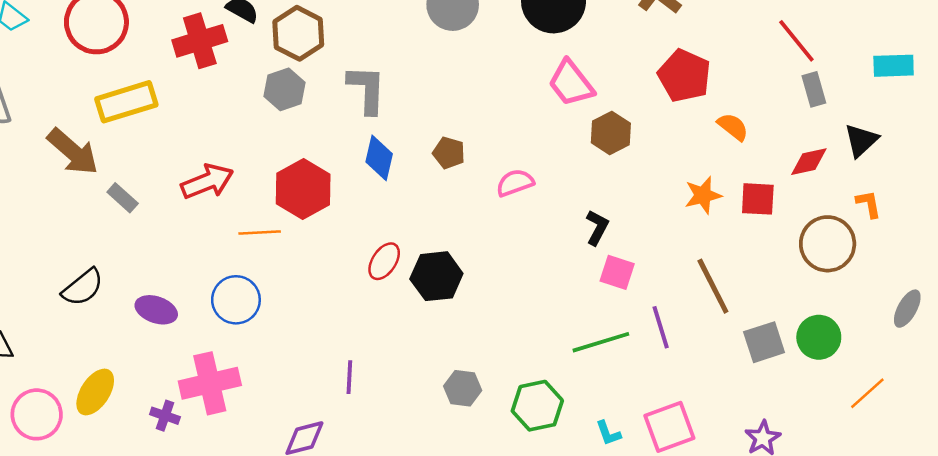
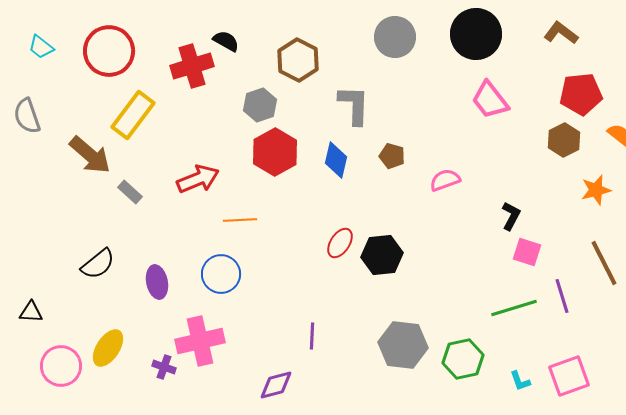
brown hexagon: (298, 33) -> (298, 60), moved
red pentagon: (684, 76) -> (581, 94), turned -30
gray L-shape: (367, 89) -> (354, 105), moved
yellow rectangle: (126, 102) -> (133, 115), turned -36
brown hexagon: (611, 133) -> (564, 140), moved
red hexagon: (303, 189) -> (275, 152), moved
purple ellipse: (156, 310) -> (157, 282), turned 60
gray hexagon: (463, 388) -> (403, 345), size x1.6

